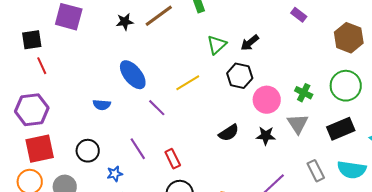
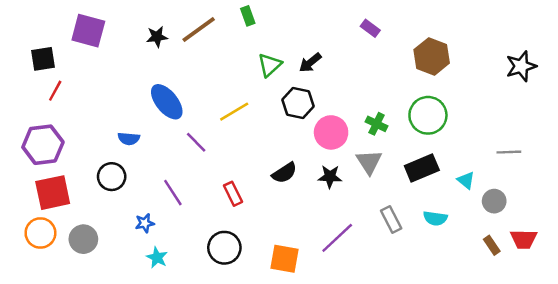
red line: (42, 66) -> (55, 91), turned 54
black circle: (88, 151) -> (112, 177), moved
red rectangle: (173, 159) -> (233, 194), moved
cyan semicircle: (352, 170) -> (435, 218), size x0.7

